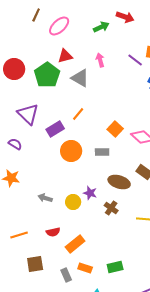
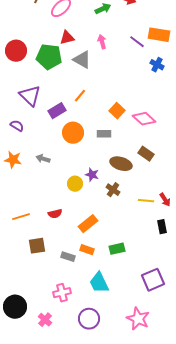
green pentagon: (47, 75) -> (49, 57), turned -30
gray arrow: (45, 198) -> (43, 159), moved
orange rectangle: (75, 244) -> (88, 224), moved
gray rectangle: (66, 275) -> (68, 257), turned -48

